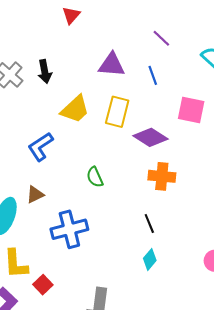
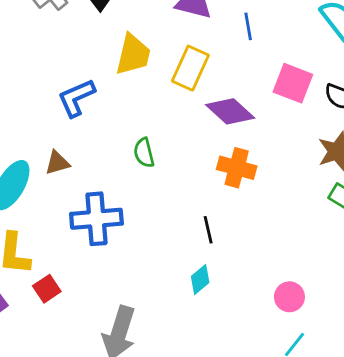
yellow trapezoid: (75, 109) -> (133, 55), turned -44

